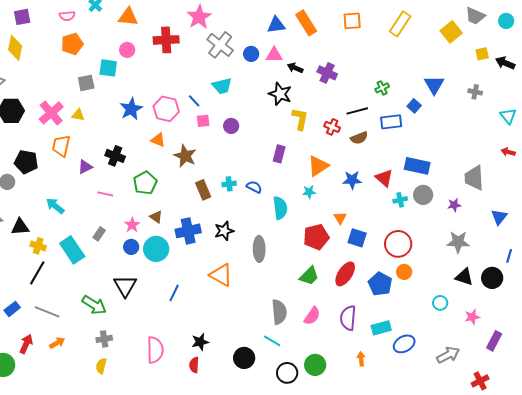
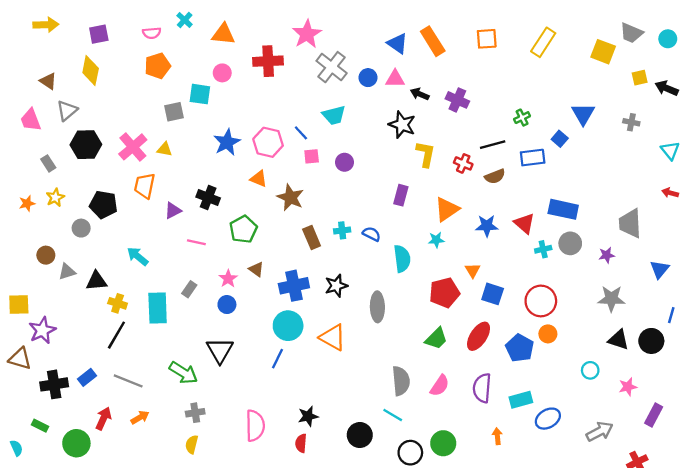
blue triangle: (276, 25) -> (397, 44), turned 42
yellow square: (451, 32) -> (603, 52), turned -30
cyan circle: (156, 249) -> (288, 326), moved
cyan rectangle: (72, 250) -> (158, 308), turned 32

